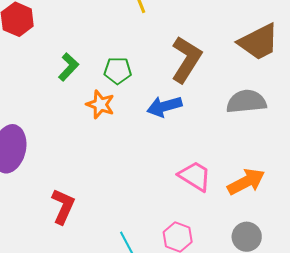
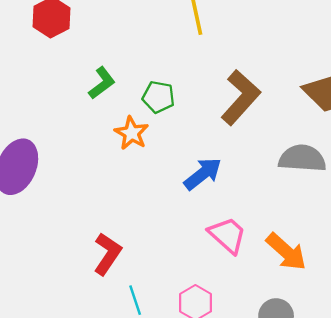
blue arrow: (164, 106) -> (203, 174), moved, turned 148
orange arrow: (246, 182) -> (286, 252), turned 60
red L-shape: (63, 206) -> (107, 254), moved

